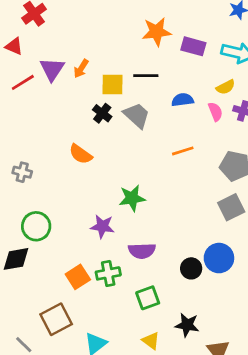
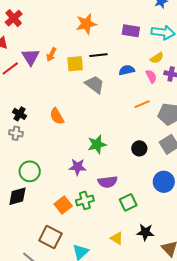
orange star: (156, 32) -> (86, 24), moved
black cross: (102, 113) -> (20, 114), moved
orange line: (183, 151) -> (142, 104), moved
orange semicircle: (81, 154) -> (57, 116), turned 30
black circle: (191, 268) -> (139, 148), moved
green square: (148, 298) -> (128, 202), moved
brown square: (56, 319) -> (50, 237), turned -30
yellow triangle: (151, 341) -> (117, 238), moved

